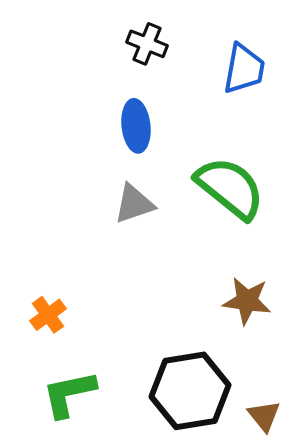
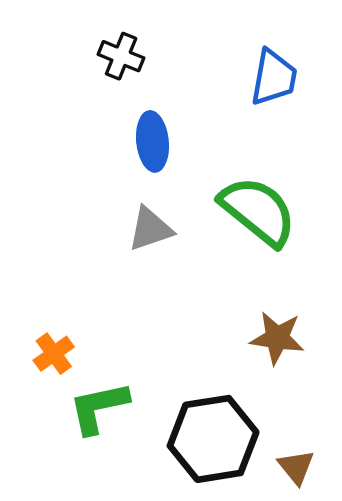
black cross: (147, 44) -> (121, 56), moved
green L-shape: (69, 394) -> (99, 408), moved

